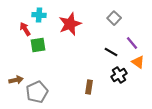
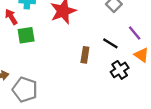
brown rectangle: (89, 87) -> (85, 55), moved
gray pentagon: (37, 92) -> (25, 90), turned -30

